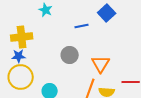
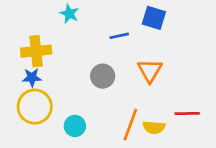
blue square: (107, 13) -> (154, 18), turned -30
orange triangle: (101, 64) -> (150, 71), moved

